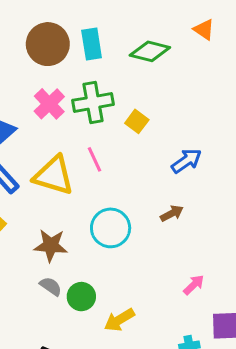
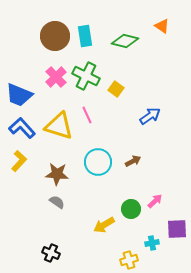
green cross: (93, 102) -> (86, 76), turned 36
brown arrow: (172, 213) -> (133, 161), moved
green circle: (81, 297) -> (131, 209), moved

